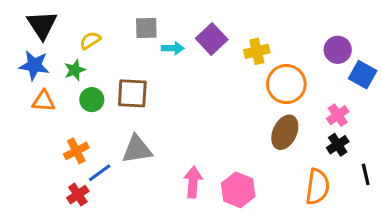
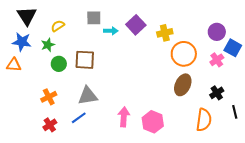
orange triangle: (44, 101) -> (14, 65), moved
pink cross: (338, 115) -> (217, 60), moved
blue line: (100, 173) -> (79, 118), moved

